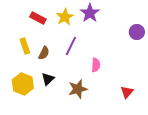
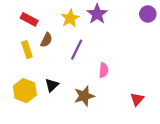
red rectangle: (38, 18) -> (29, 19), moved
purple circle: (137, 32) -> (148, 14), moved
brown semicircle: (44, 53) -> (46, 40), moved

